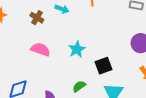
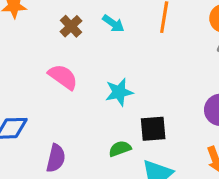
green semicircle: (79, 86) -> (120, 149), moved

